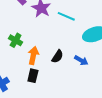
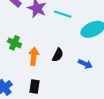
blue arrow: (81, 60) -> (85, 64), moved
black rectangle: (33, 76) -> (35, 86), moved

